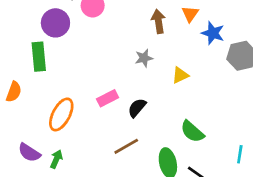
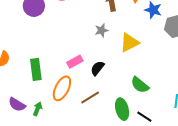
green rectangle: (39, 57) -> (36, 69), moved
yellow triangle: (180, 75) -> (129, 43), size x1.5
orange ellipse: (61, 114) -> (62, 88), moved

